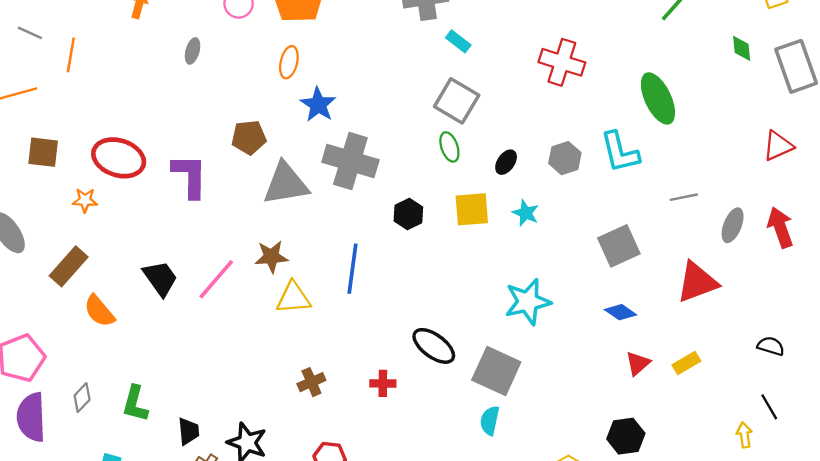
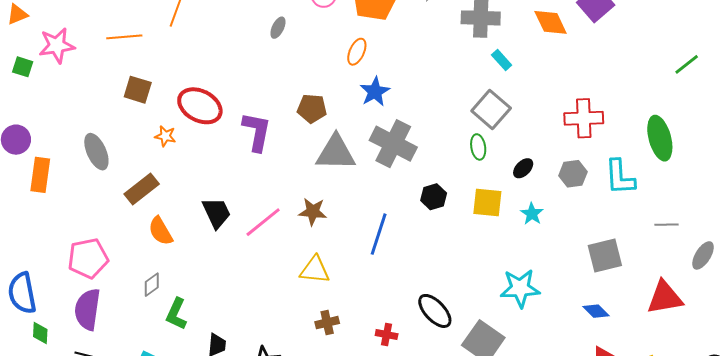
red cross: (562, 62) -> (584, 118), moved, turned -30
yellow triangle: (293, 298) -> (315, 270), moved
gray diamond: (82, 398) -> (152, 285), moved

